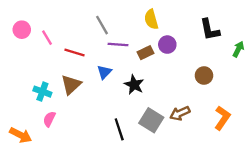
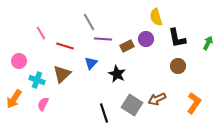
yellow semicircle: (151, 19) -> (156, 17), moved
pink circle: (22, 30) -> (19, 61), moved
black L-shape: (210, 30) -> (177, 38), moved
orange arrow: (21, 135) -> (14, 99), moved, turned 96

